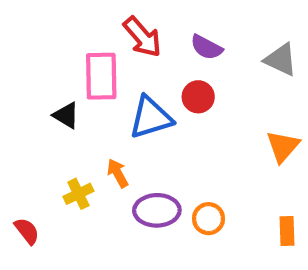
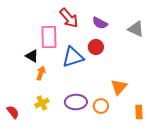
orange triangle: (283, 146) -> (119, 87), moved
orange arrow: (118, 173) -> (41, 73), moved, turned 48
yellow cross: (78, 194) -> (42, 103), moved

